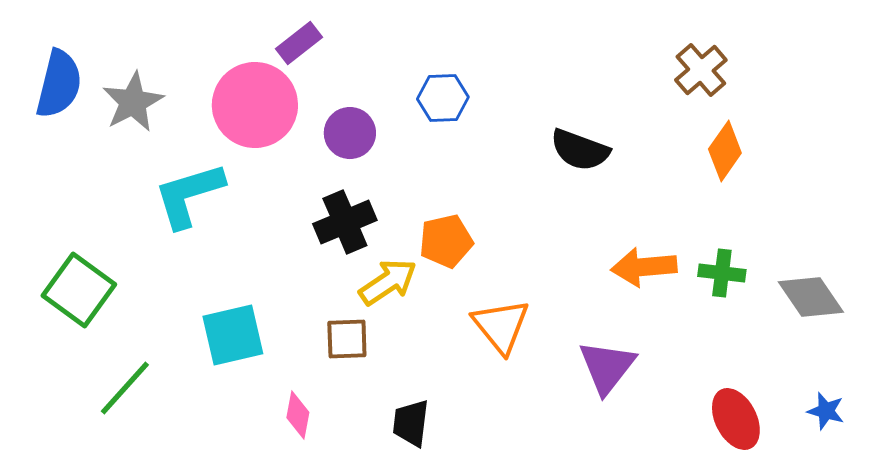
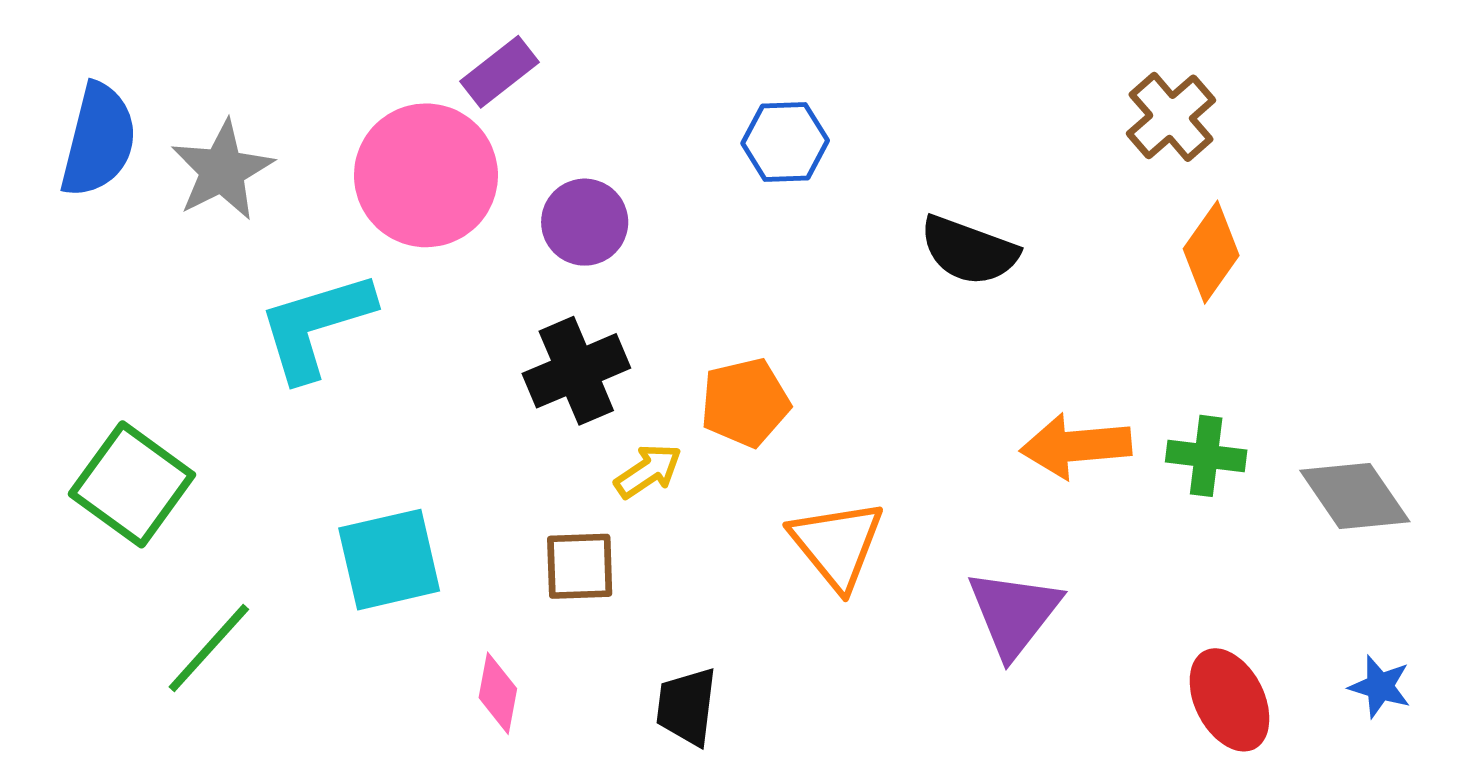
blue hexagon: (443, 98) -> (785, 142), moved
yellow arrow: (388, 282) -> (648, 471), size x0.7

